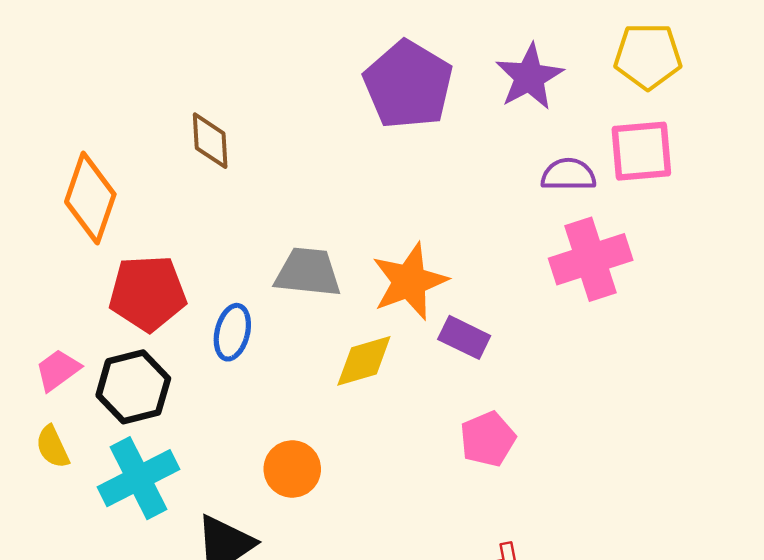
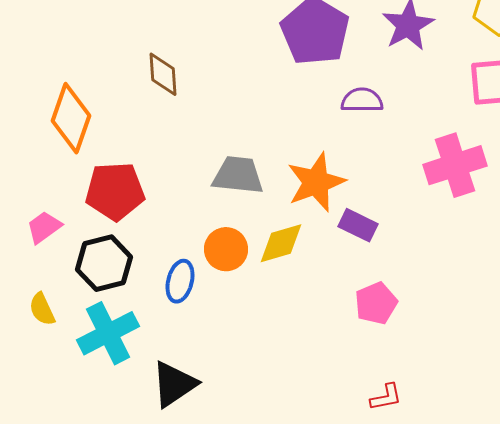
purple semicircle: (568, 175) -> (362, 100), moved
blue ellipse: (232, 332) -> (180, 281), moved
pink trapezoid: (58, 370) -> (44, 227), moved
orange circle: (292, 469) -> (226, 249), moved

